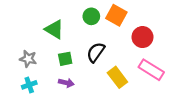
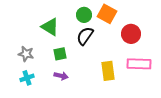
black semicircle: (96, 52) -> (85, 36), moved
pink rectangle: (151, 70) -> (139, 64), turned -30
yellow rectangle: (117, 77) -> (108, 71), turned 30

